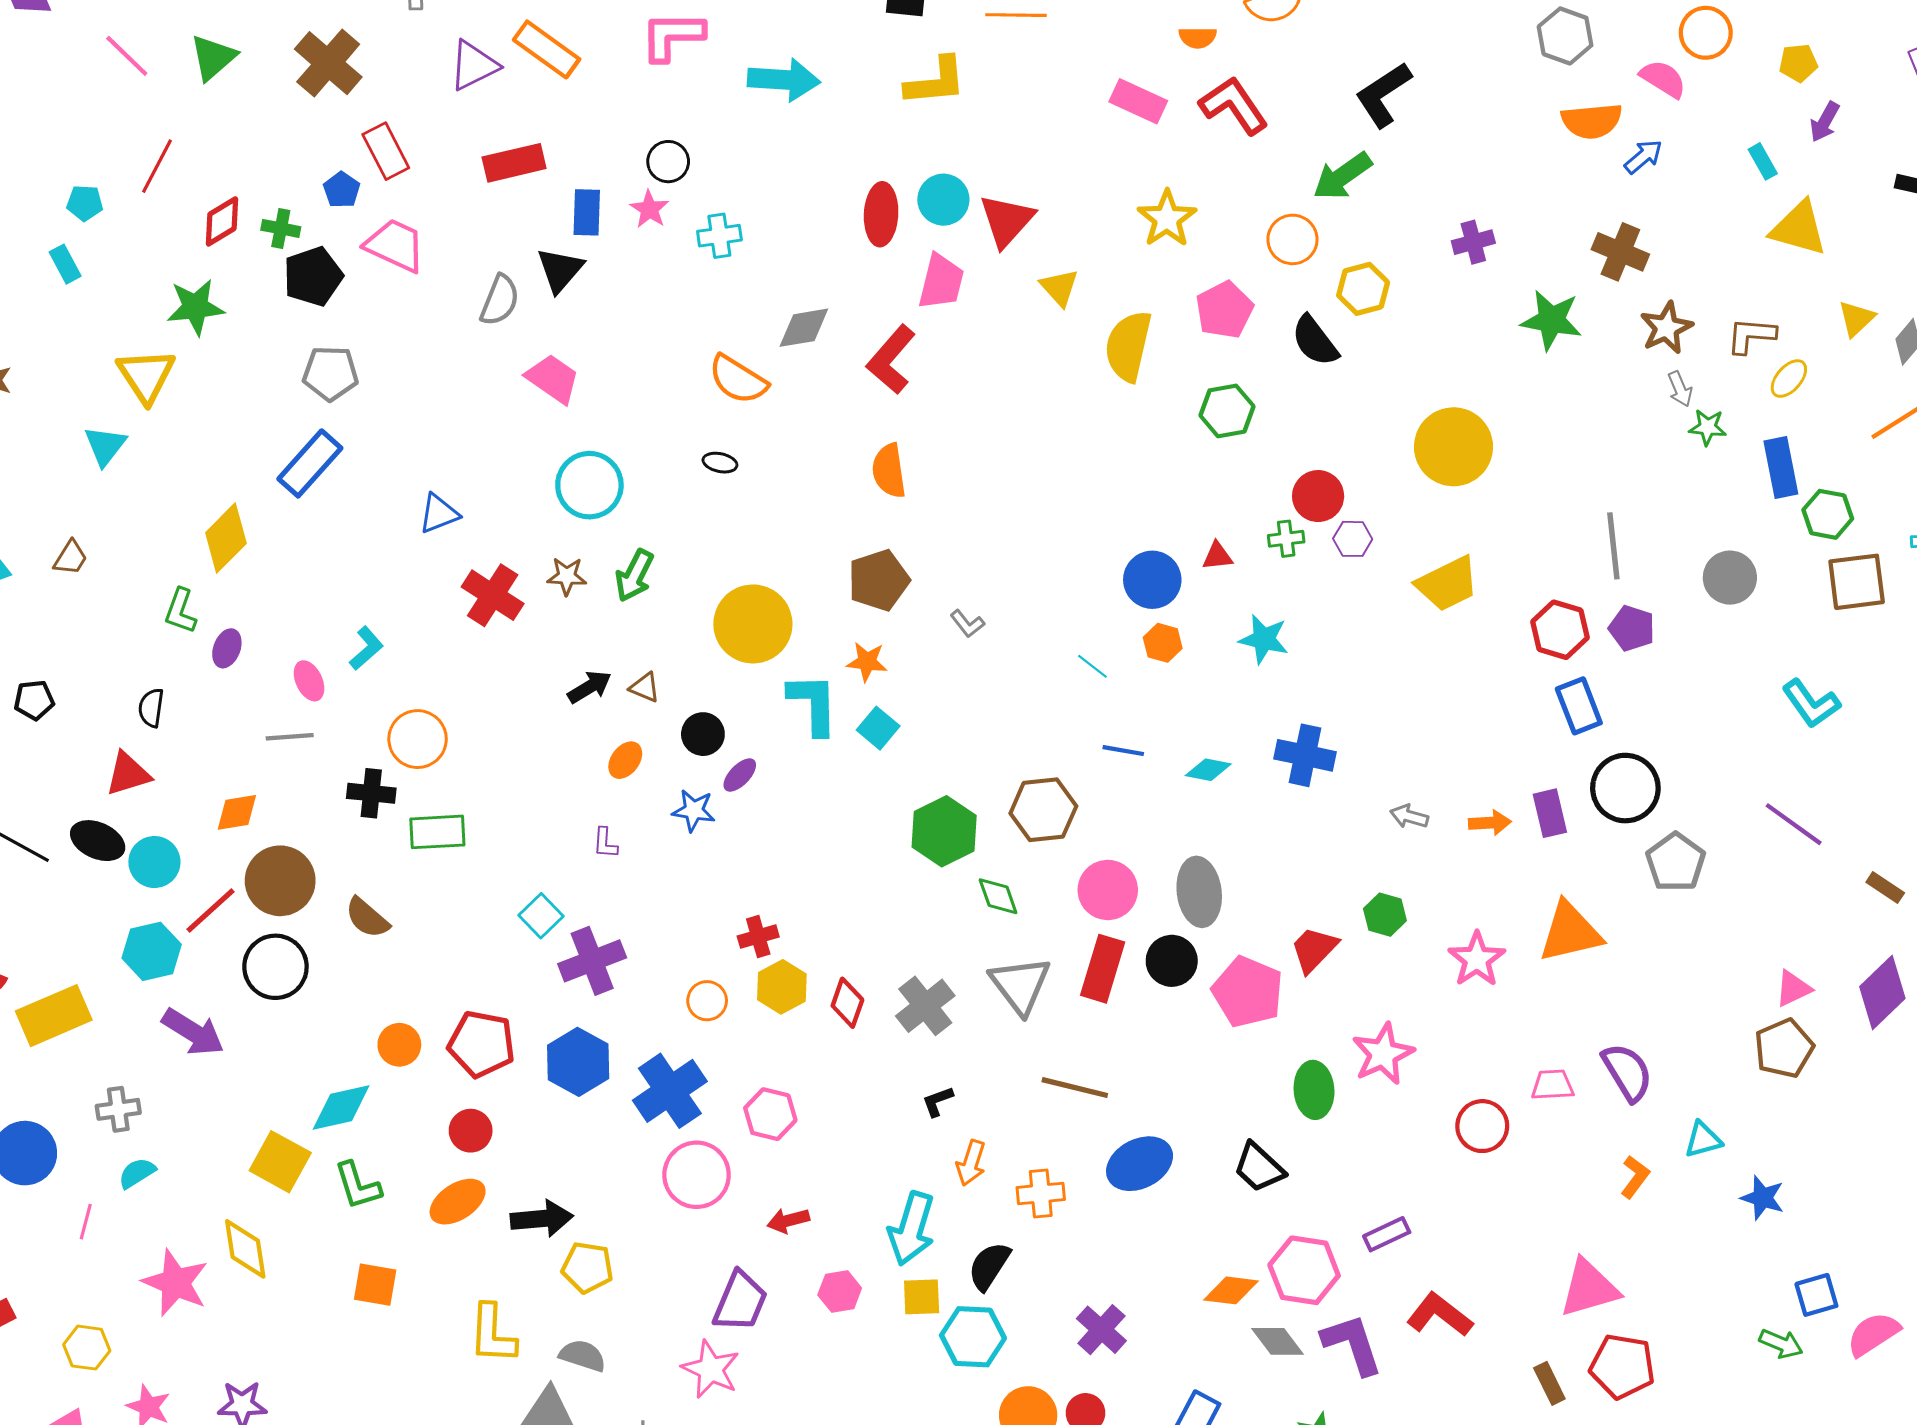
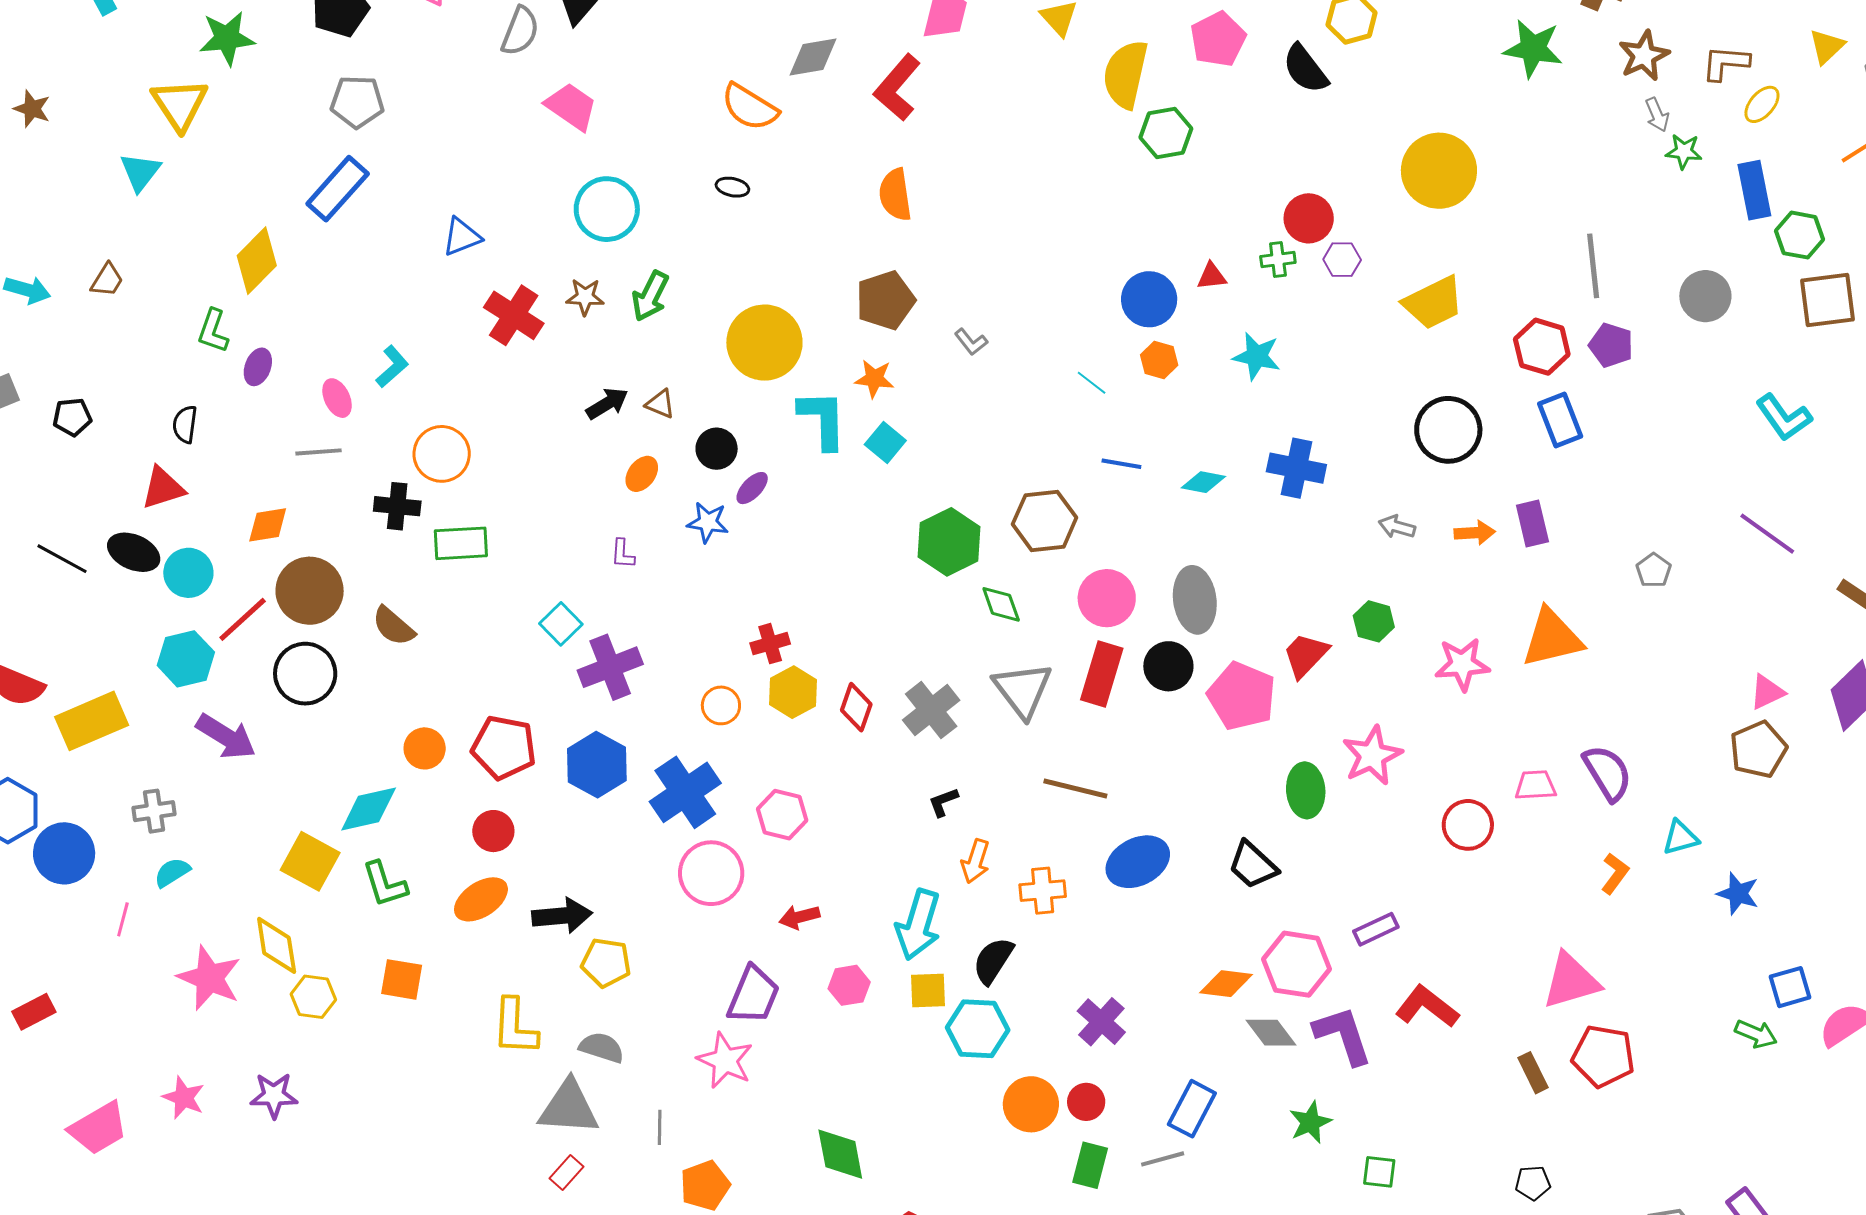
green hexagon: (1227, 411) -> (1166, 133), moved
black circle: (1625, 788) -> (1448, 430), moved
gray pentagon: (1676, 862) -> (1654, 570), size x0.6
pink star: (1477, 959) -> (1462, 664), turned 30
yellow hexagon: (87, 1348) -> (313, 997), moved

